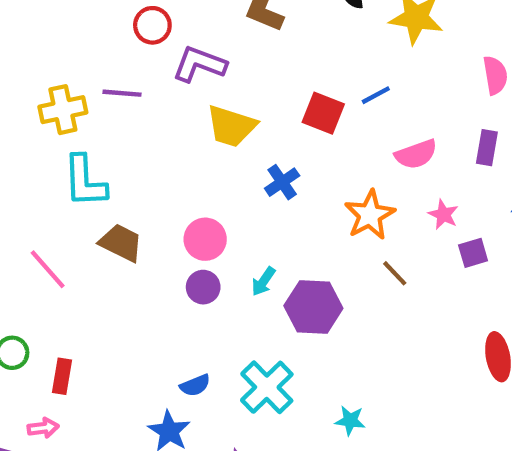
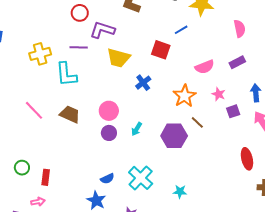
purple line: (122, 93) -> (79, 47), moved
blue line: (376, 95) -> (181, 30), moved
purple rectangle: (487, 148) -> (237, 62), turned 56
cyan L-shape: (85, 181) -> (66, 74), moved
pink line: (48, 269) -> (34, 110), moved
purple hexagon: (313, 307) -> (174, 136), moved

